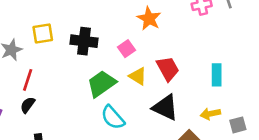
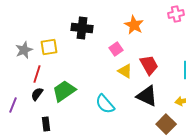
yellow square: (43, 34) -> (49, 47), moved
black cross: (84, 41) -> (82, 28), moved
green trapezoid: (101, 84) -> (64, 91), moved

